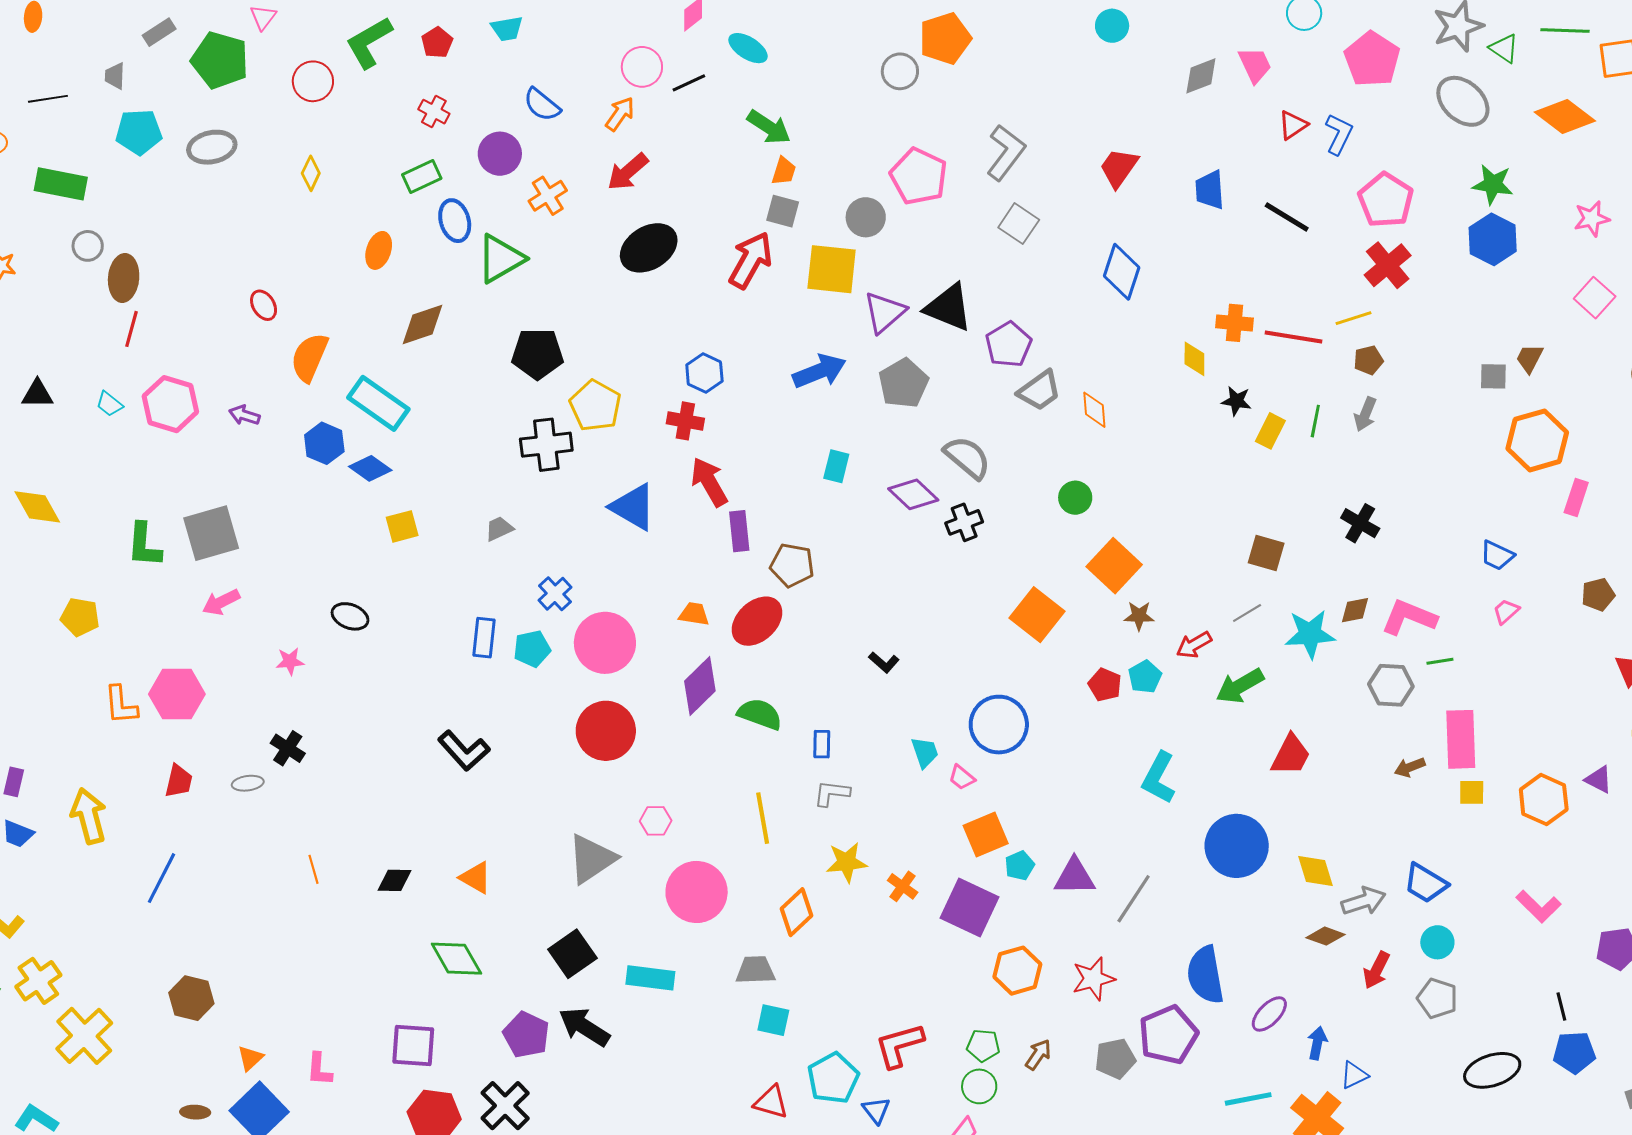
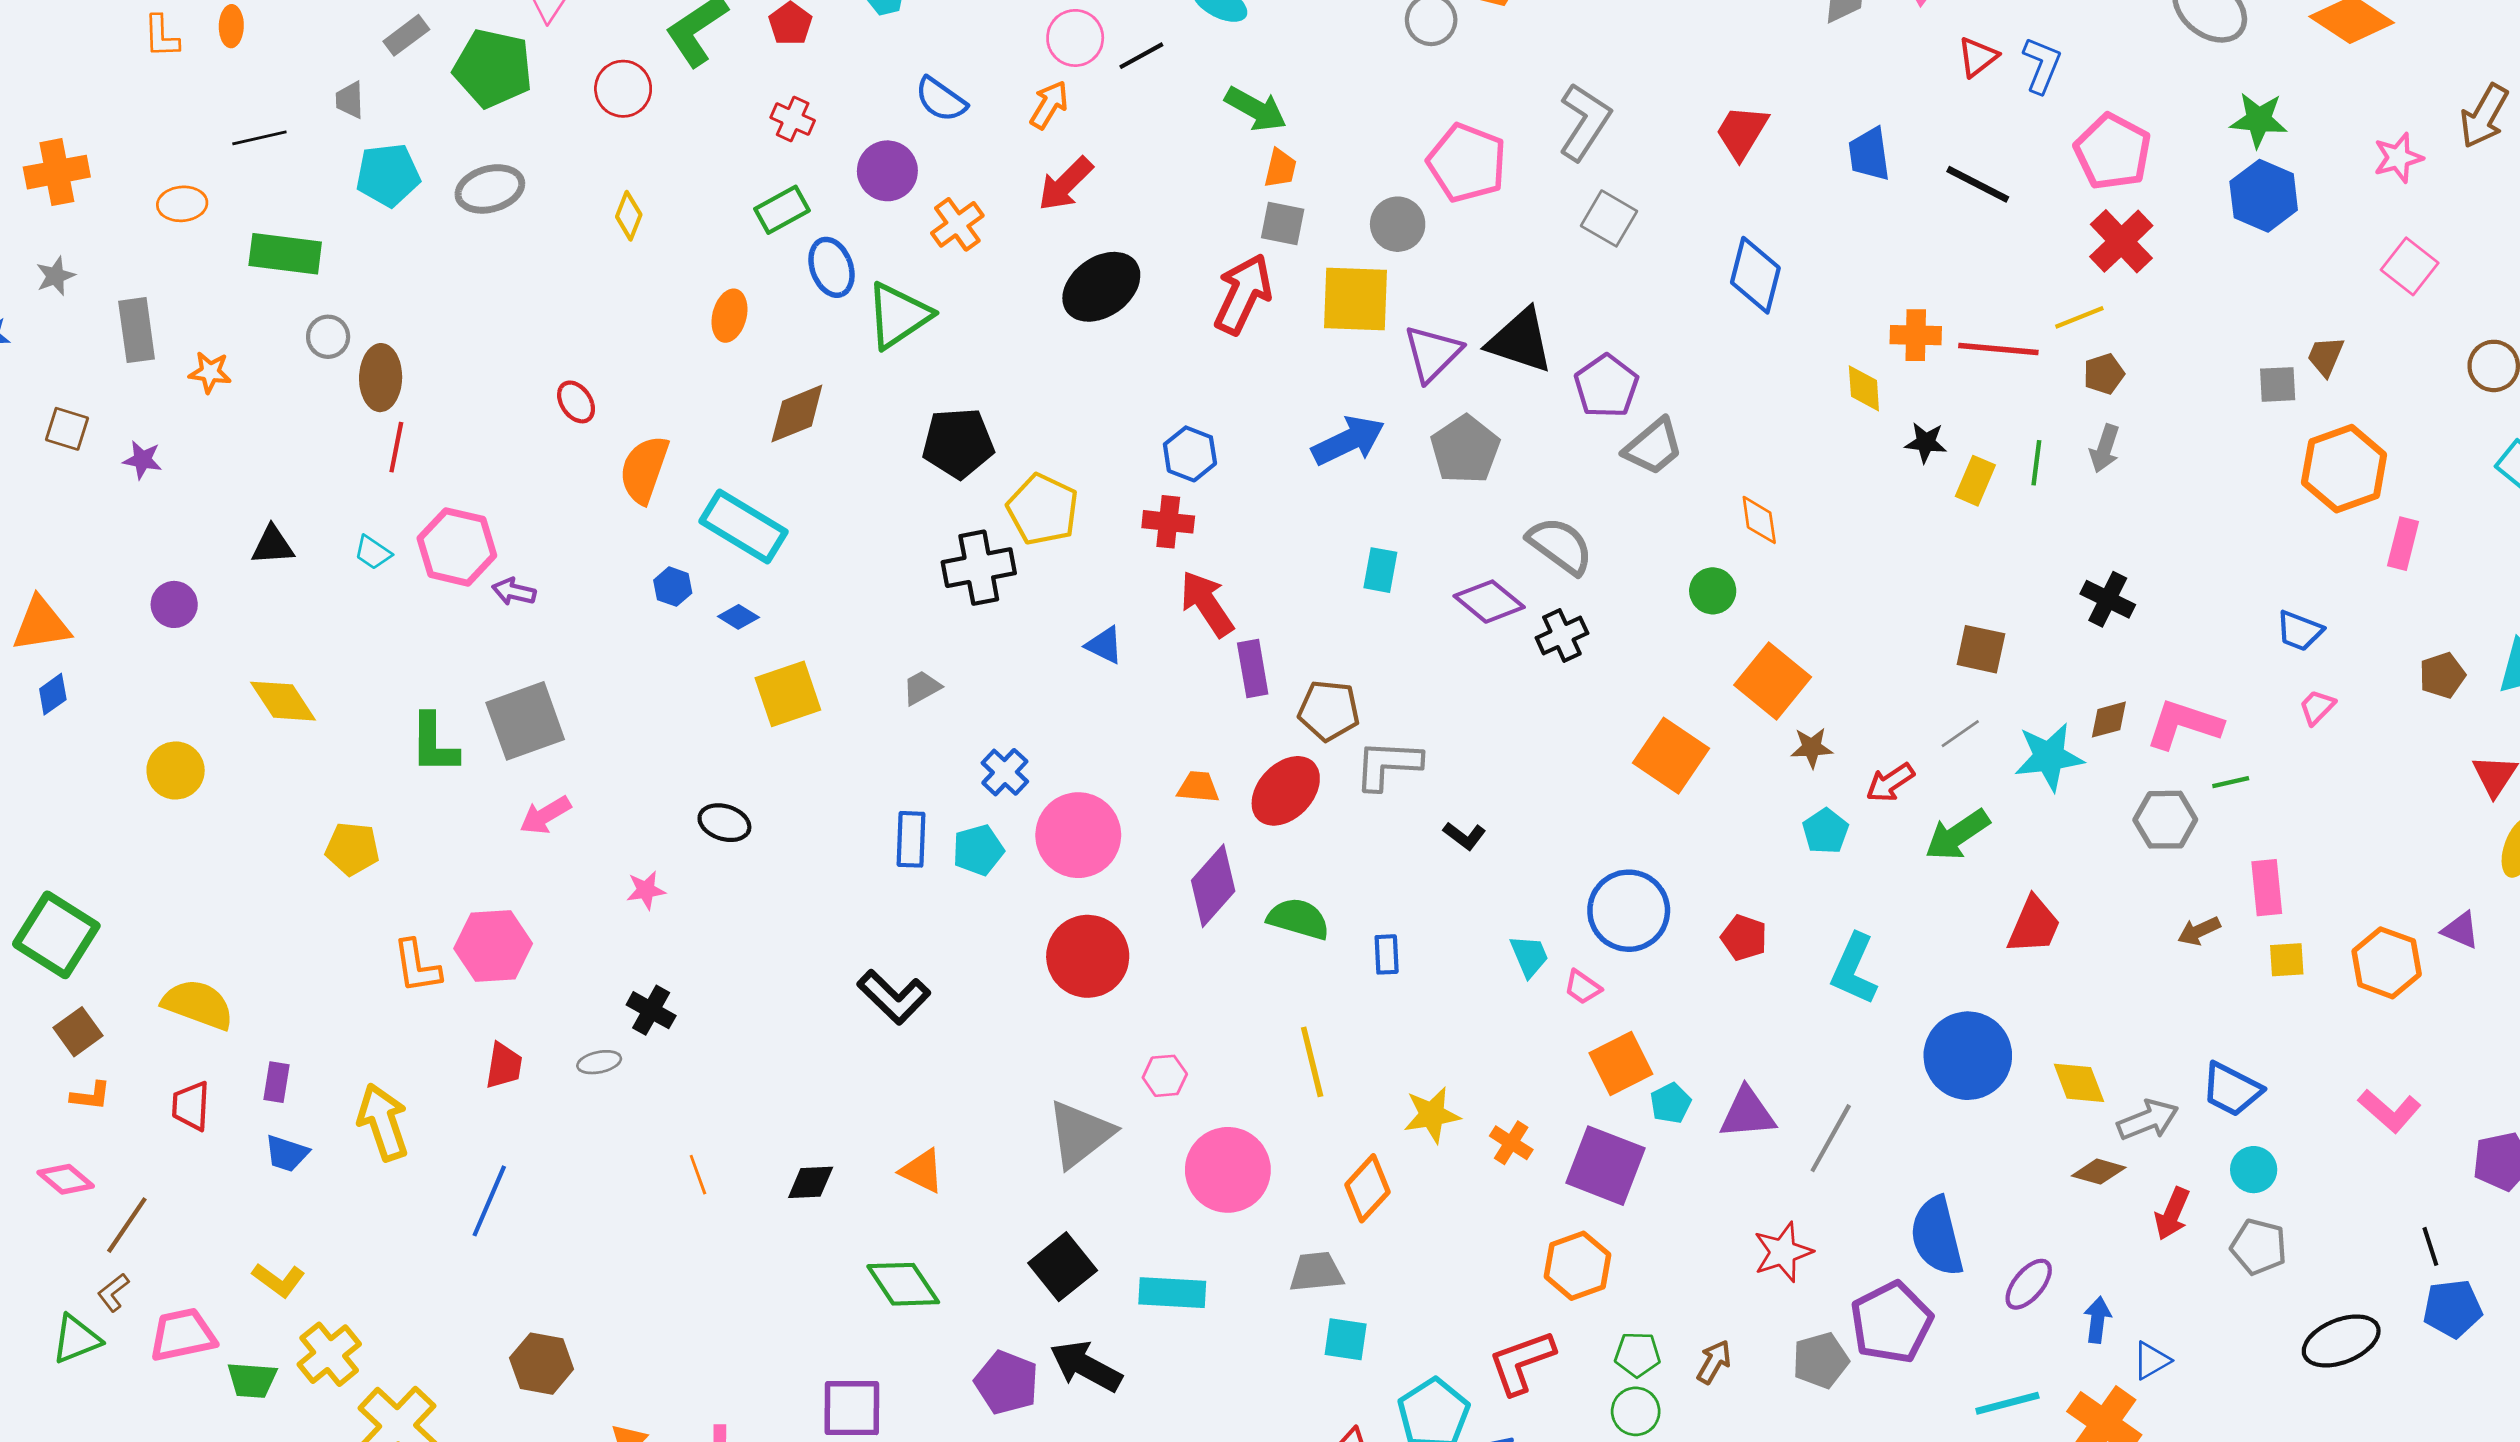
orange diamond: (1094, 410) -> (1759, 520), moved
purple arrow: (244, 415) -> (514, 592), moved
blue hexagon: (324, 443) -> (673, 587), size x0.7
blue diamond: (370, 468) -> (738, 617), size x0.7
blue triangle: (633, 507) -> (1104, 645), size x0.6
yellow square: (402, 526) -> (788, 694), size x1.4
red pentagon: (1105, 685) -> (1744, 938), moved
pink rectangle: (1461, 739) -> (2267, 888), size x0.7
gray L-shape: (832, 793) -> (1388, 765), moved, size x1.4
orange hexagon: (1017, 971) -> (1578, 1266), moved

